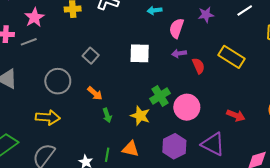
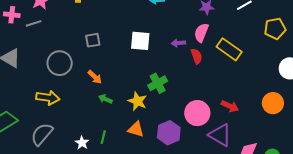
pink semicircle: (176, 28) -> (201, 33), moved
gray square: (91, 56) -> (93, 40), turned 35
pink circle: (187, 107) -> (197, 113), moved
green arrow: (107, 115) -> (105, 99), turned 128
purple triangle: (213, 144) -> (220, 135), moved
orange triangle: (131, 149) -> (136, 129), moved

